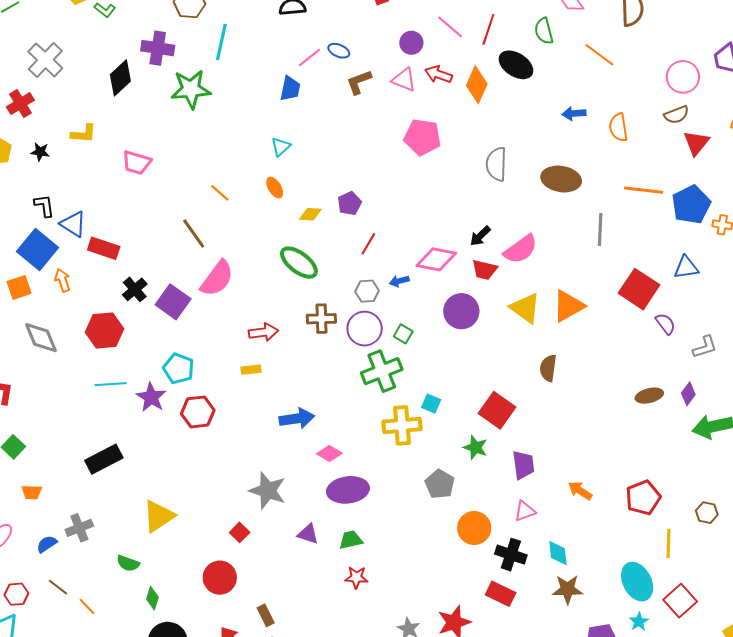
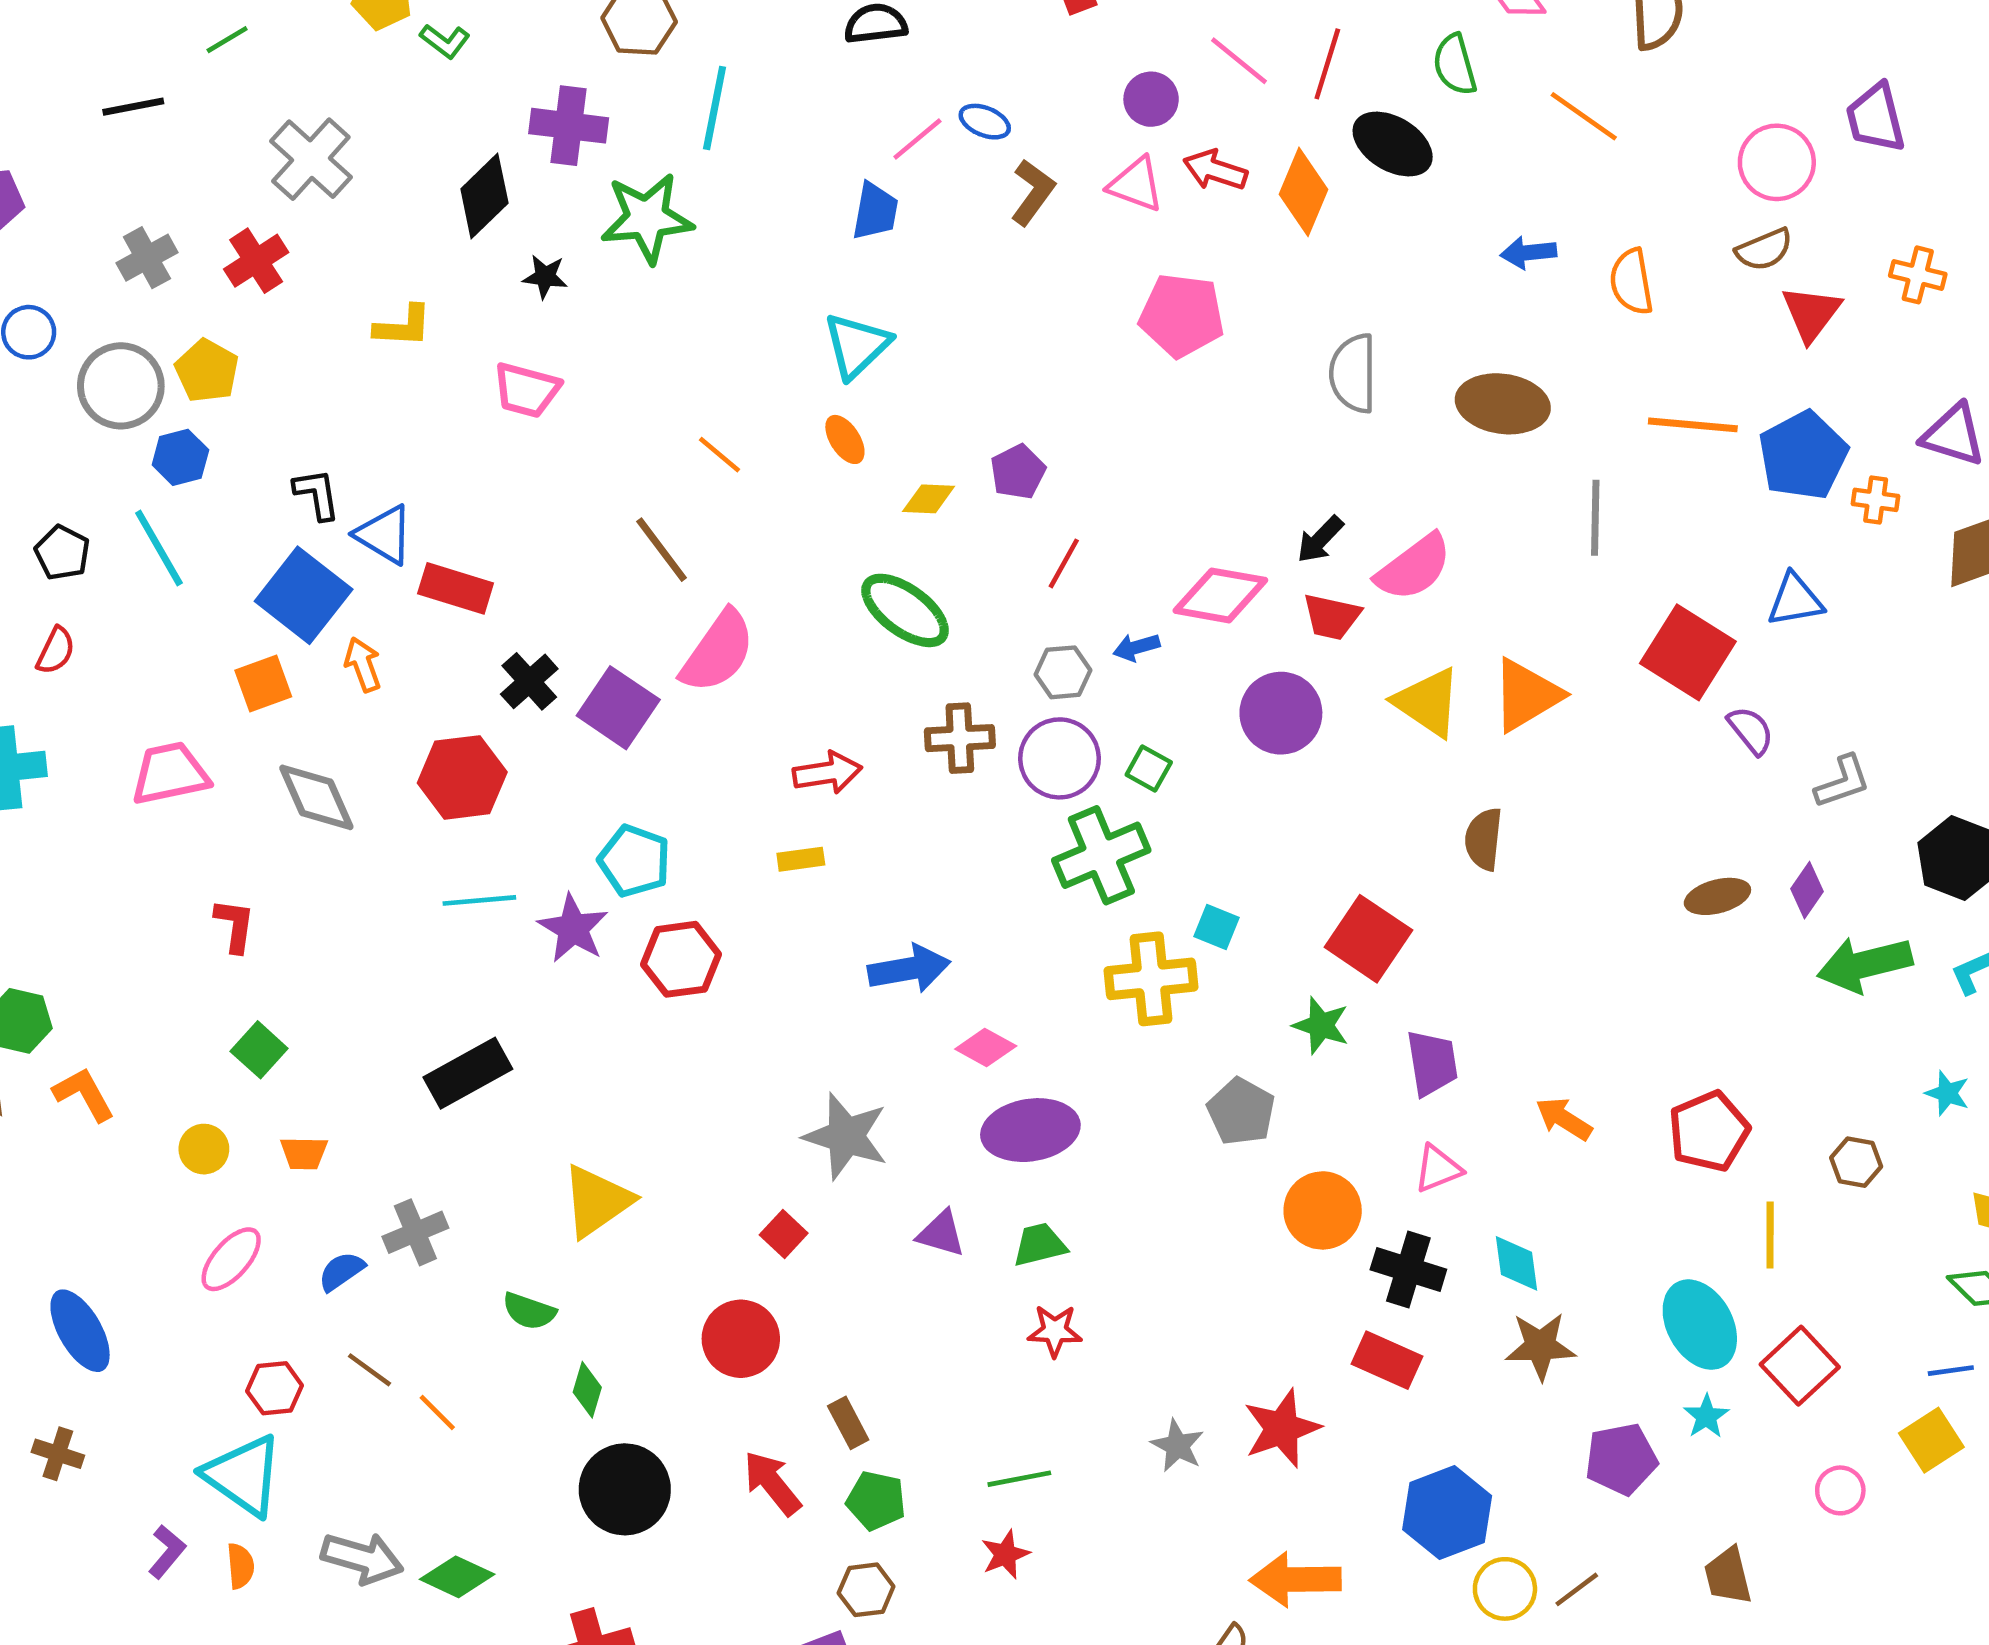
brown L-shape: (359, 82) -> (1033, 192), turned 148
cyan triangle: (281, 147) -> (857, 345), size x1.5
black star: (40, 152) -> (545, 277), moved

